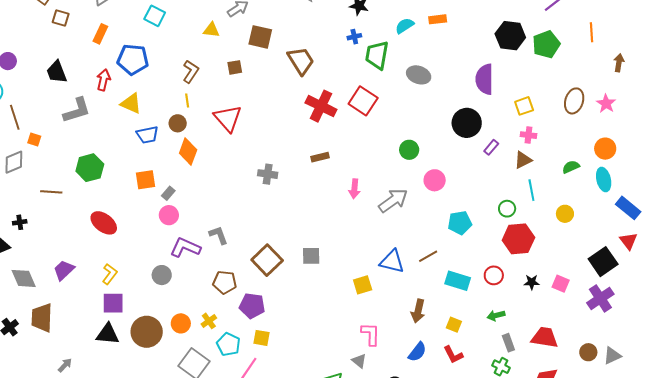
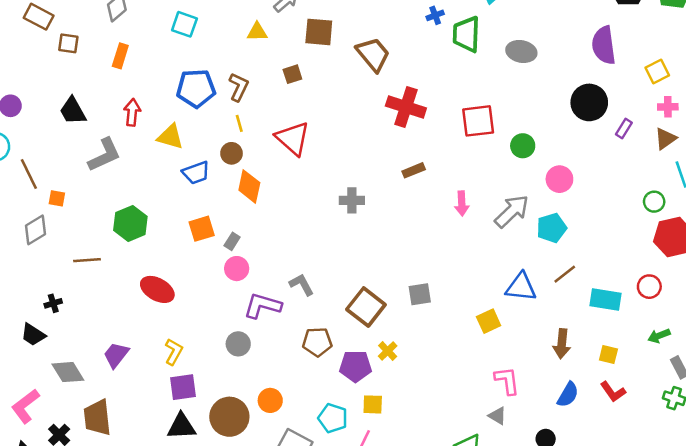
blue pentagon: (133, 59) -> (196, 88), moved
red square: (363, 101) -> (478, 121), moved, turned -32
cyan pentagon: (460, 223) -> (552, 228), moved
yellow cross: (209, 321) -> (388, 351), moved

